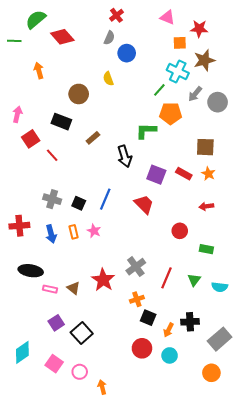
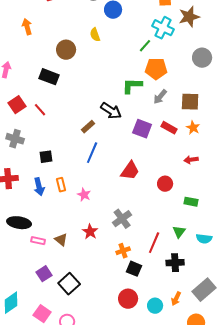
gray arrow: (195, 94) -> (160, 97), moved
brown rectangle: (93, 138) -> (88, 127), moved
red square: (31, 139) -> (17, 105), moved
black arrow: (125, 156) -> (111, 111), turned -40
gray cross: (52, 199) -> (15, 139), moved
black square: (79, 203) -> (46, 157), moved, turned -32
red trapezoid: (144, 204) -> (130, 171), moved, turned 80
pink star: (94, 231) -> (84, 195), moved
red line: (166, 278) -> (154, 243), moved
red star: (103, 280) -> (90, 232), size x0.7
black cross: (190, 322) -> (175, 263), moved
orange arrow: (169, 330) -> (176, 299), moved

